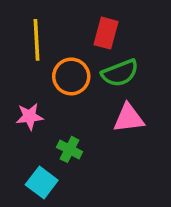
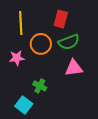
pink star: (30, 116) -> (17, 58), moved

